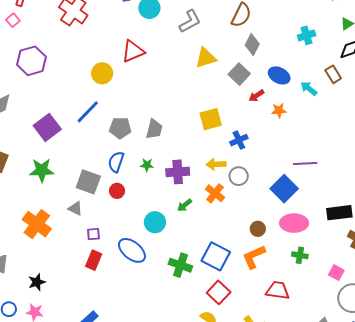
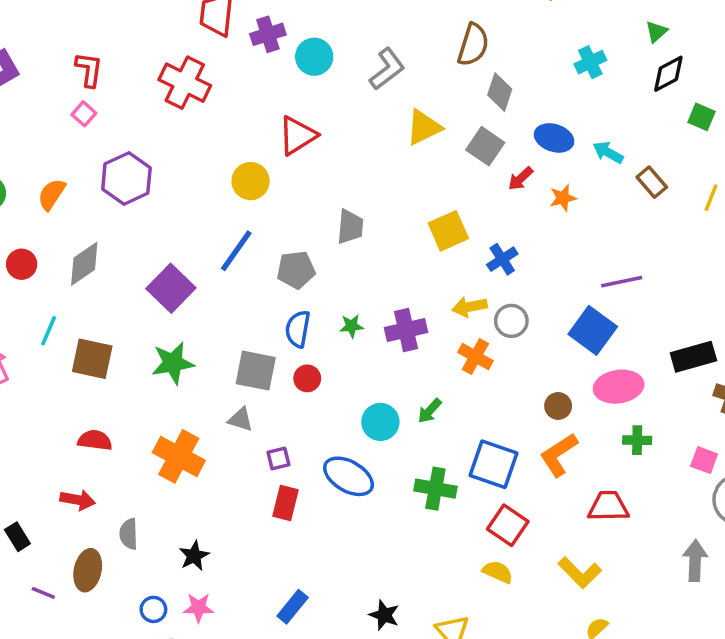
brown rectangle: (333, 74) -> (652, 182), moved
gray trapezoid: (154, 129) -> (350, 227), moved
green arrow: (185, 205) -> (430, 411), moved

